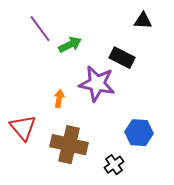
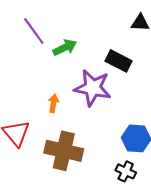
black cross: (114, 165) -> (126, 171), moved, turned -30

